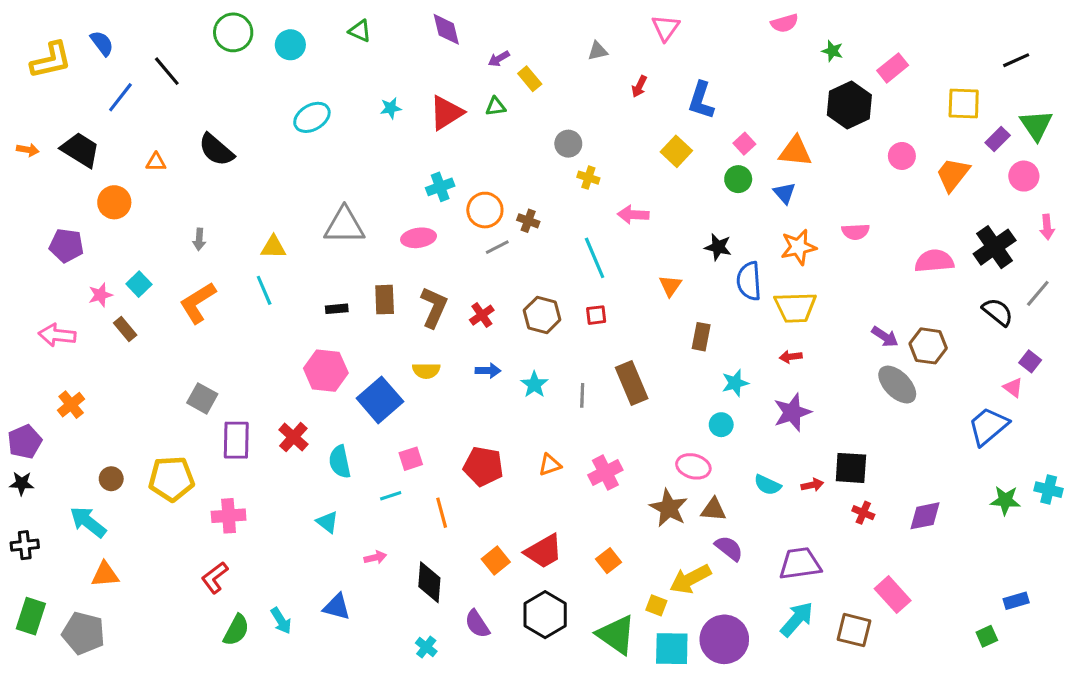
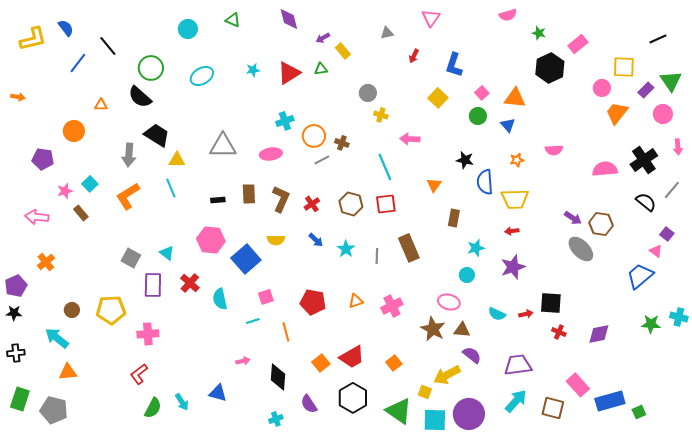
green circle: (233, 32) -> (151, 68), moved
black trapezoid: (80, 150) -> (157, 135), moved
pink circle: (902, 156) -> (602, 88), moved
gray arrow: (199, 239) -> (129, 155), size x1.6
orange star: (798, 247) -> (517, 160), size x0.6
red square: (596, 315) -> (386, 204), size x1.5
blue arrow: (488, 371) -> (316, 240), turned 42
cyan triangle: (327, 522) -> (167, 253), moved
blue rectangle: (1016, 601) -> (610, 401), moved, size x1.8
cyan cross: (426, 647) -> (276, 419), turned 32

